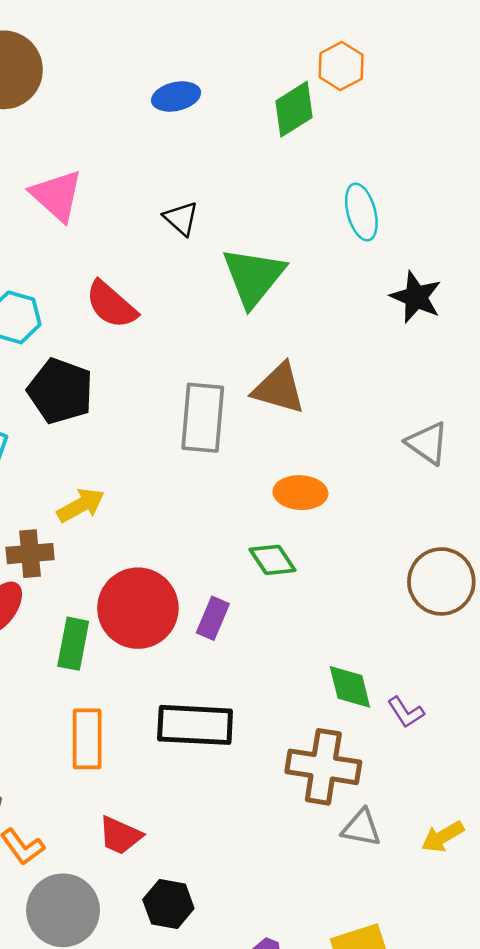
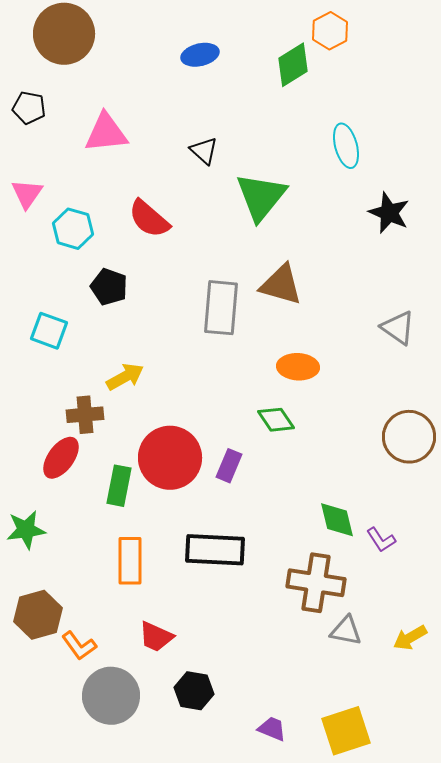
pink triangle: (57, 196) -> (106, 133), turned -48
black pentagon: (60, 391) -> (109, 287), size x0.7

